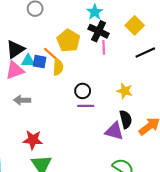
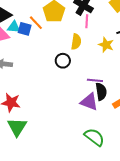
yellow semicircle: (58, 67) -> (76, 42), moved
yellow star: (125, 91) -> (106, 45), moved
purple line: (86, 106) -> (95, 80), moved

